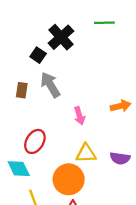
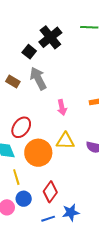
brown rectangle: (22, 90) -> (13, 81), turned -72
orange circle: (69, 179) -> (38, 153), moved

